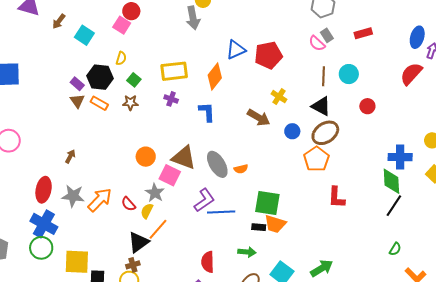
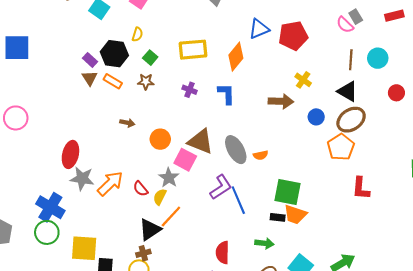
purple cross: (171, 99) -> (190, 90), moved
brown arrow: (259, 118) -> (281, 101), turned -30
brown arrow: (70, 156) -> (127, 123), moved, turned 72
red ellipse: (44, 190) -> (70, 154), moved
blue line: (221, 212) -> (238, 200), turned 68

